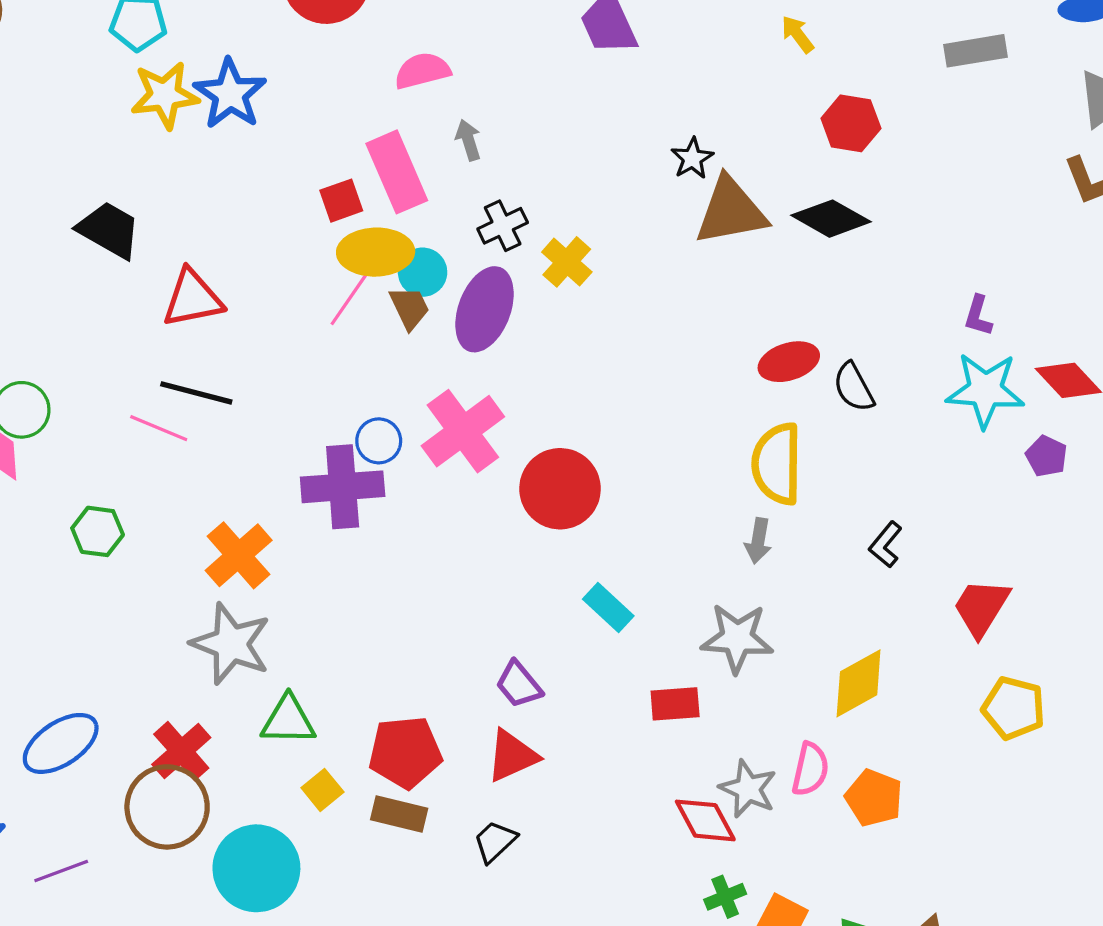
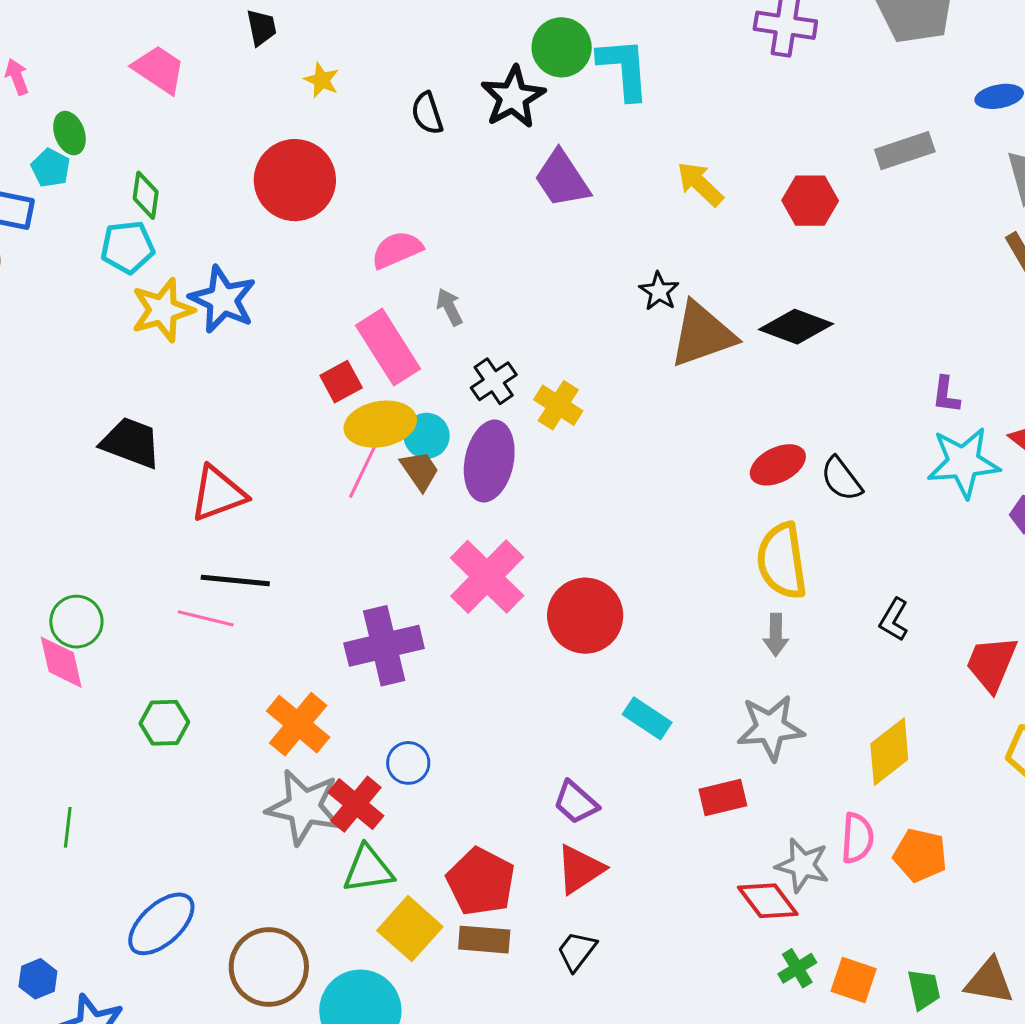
yellow arrow: (798, 34) -> (700, 184), moved, size x1.4
red hexagon: (851, 123) -> (810, 201), moved
blue circle: (379, 441) -> (408, 763), moved
red cross: (181, 751) -> (356, 804), moved
red pentagon: (405, 752) -> (481, 882), turned -30
yellow square: (322, 790) -> (410, 929), size x1.6

